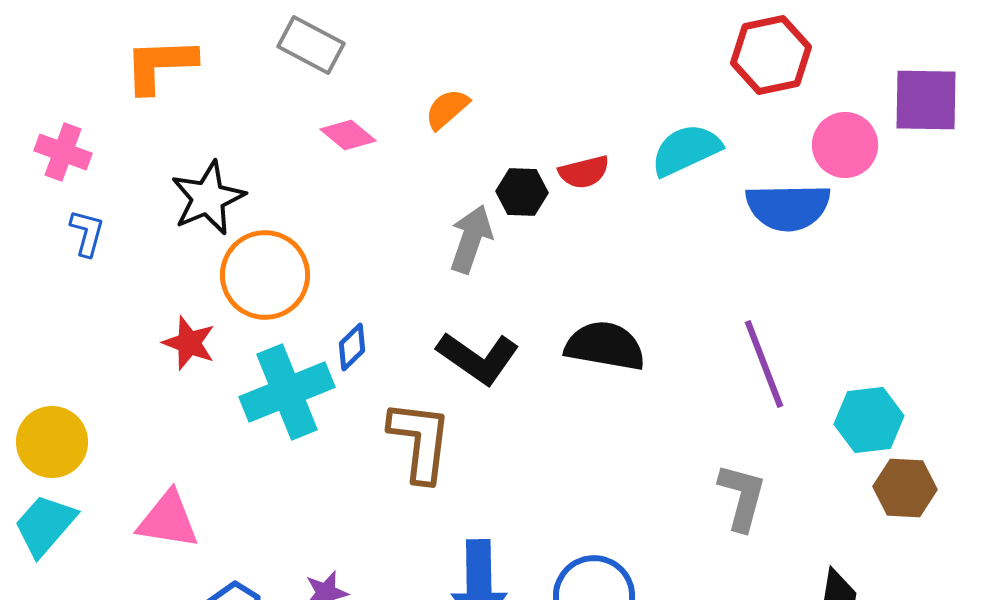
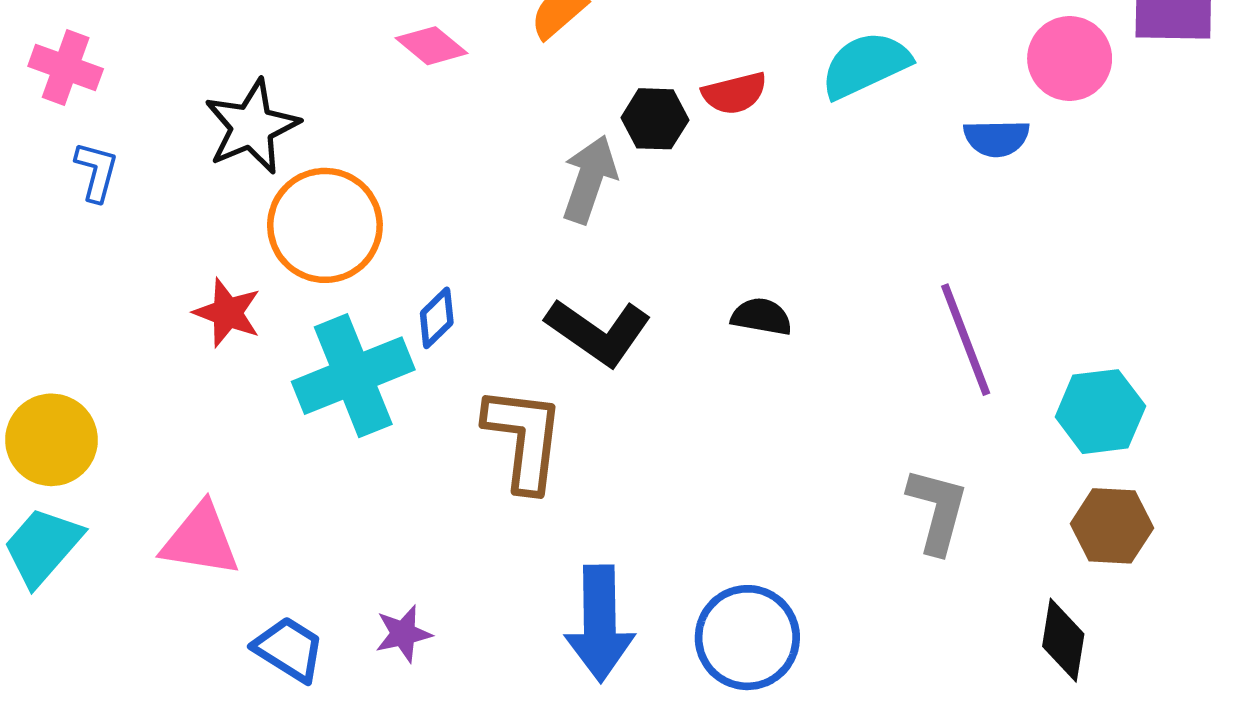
blue semicircle: (788, 207) -> (996, 138), size x0.6
black semicircle: (605, 346) -> (761, 317), size x0.6
brown hexagon: (905, 488) -> (1112, 526), moved

